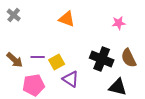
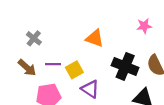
gray cross: (14, 15) -> (34, 38), moved
orange triangle: (67, 19) -> (95, 38), moved

